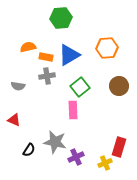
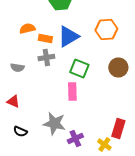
green square: (80, 87) -> (79, 68), turned -30
black semicircle: (29, 150) -> (20, 132), moved, turned 80
yellow cross: (105, 163) -> (104, 144), turned -32

